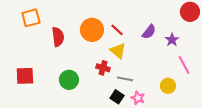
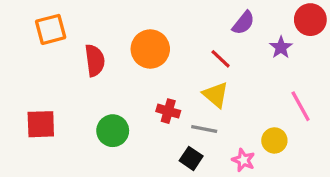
red line: (117, 30) -> (221, 59), moved
purple semicircle: (149, 32) -> (243, 23), moved
purple star: (172, 40) -> (281, 47), moved
yellow triangle: (118, 51) -> (216, 95), moved
pink star: (138, 98) -> (243, 160), moved

